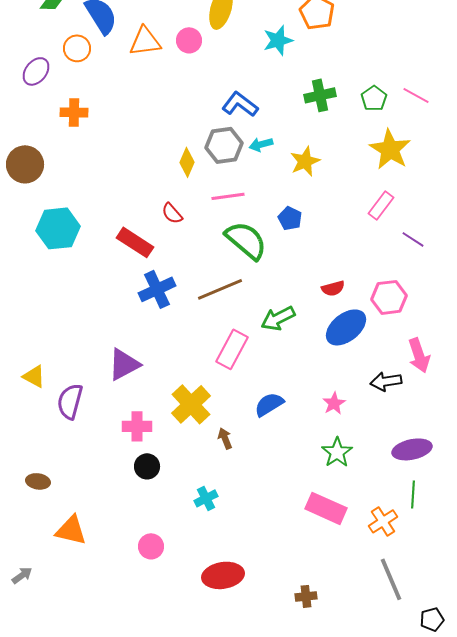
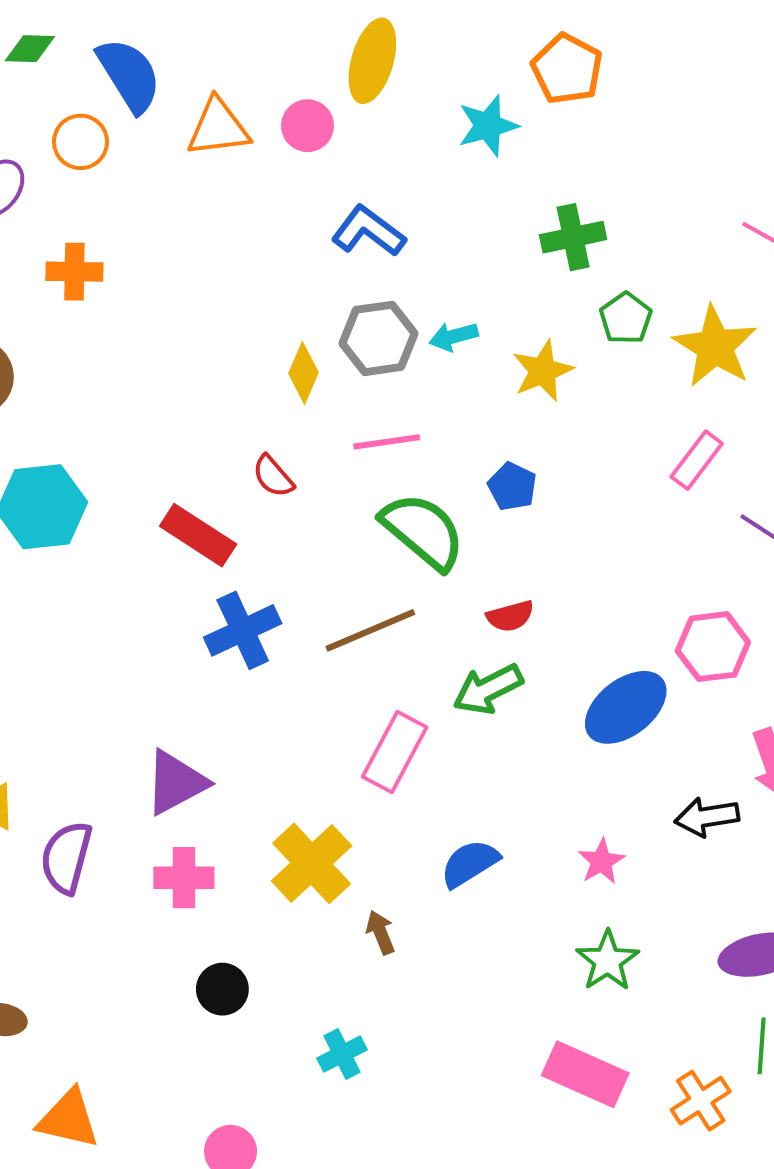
green pentagon: (374, 98) -> (626, 318), moved
blue L-shape: (240, 104) -> (368, 231), moved
red semicircle: (333, 288) -> (510, 616), moved
pink cross: (137, 426) -> (184, 878), moved

